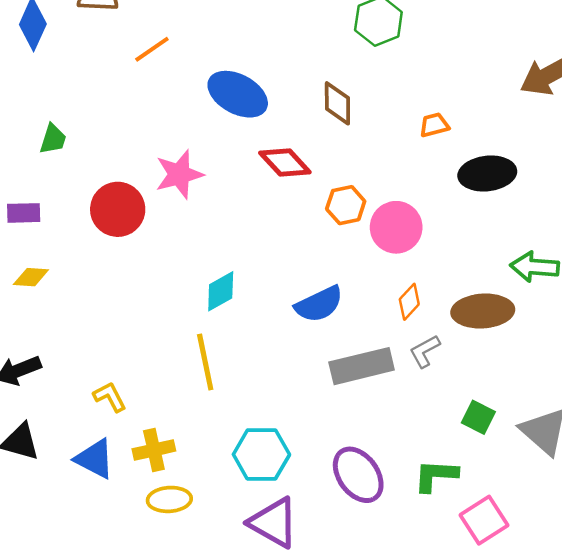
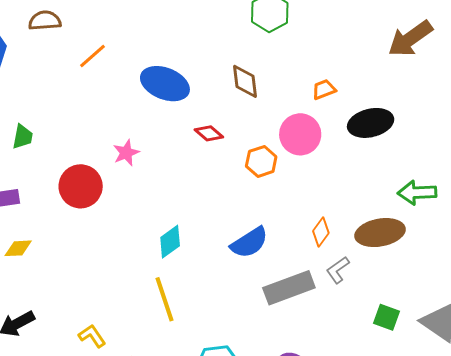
red diamond: (285, 163) -> (209, 133), size x0.7
pink star: (179, 174) -> (126, 153), size x0.7
pink circle: (396, 227) -> (300, 134), moved

